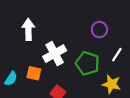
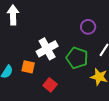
white arrow: (28, 30) -> (13, 15), moved

